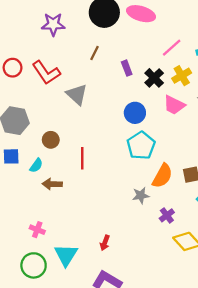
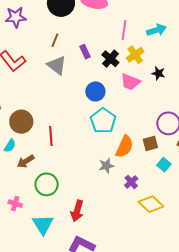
pink line: (172, 48) -> (124, 30), turned -36
gray triangle: (77, 94) -> (57, 65), moved
brown circle: (51, 140) -> (21, 122), size x1.5
brown arrow: (52, 184) -> (26, 161), turned -30
red arrow: (105, 243) -> (77, 211), size x1.5
green circle: (34, 265) -> (47, 184), moved

